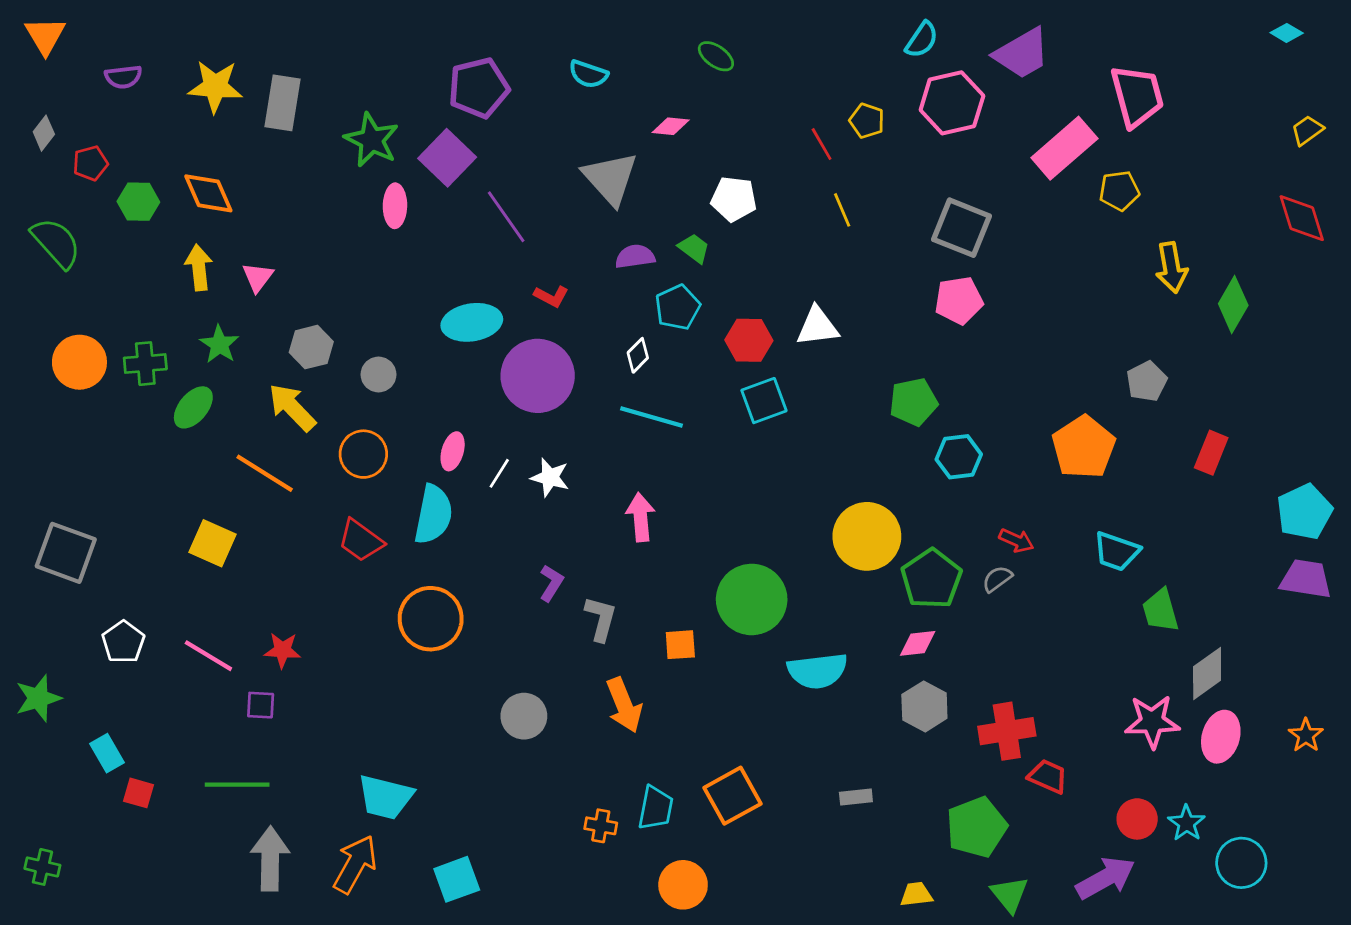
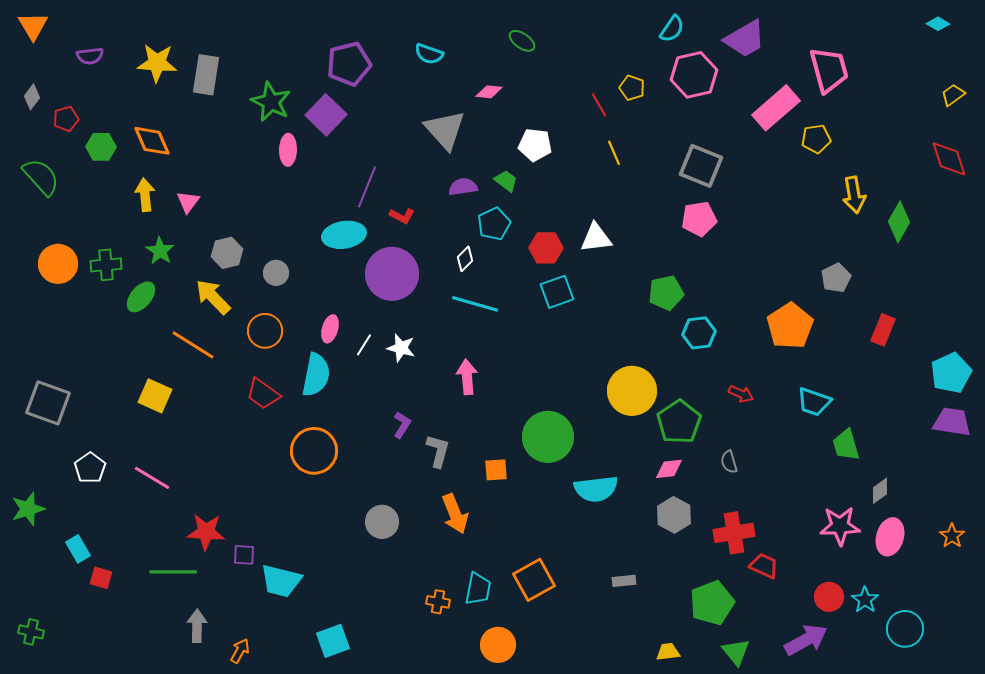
purple line: (506, 217) -> (367, 187), moved, turned 57
gray semicircle: (997, 579) -> (729, 462), moved, turned -70
red star: (282, 650) -> (206, 532), moved, size x1.4
gray diamond: (1207, 674) -> (880, 491), size x0.7
purple square: (261, 705) -> (244, 555), moved
gray arrow: (270, 859) -> (197, 626), size x0.7
orange arrow: (355, 864) -> (240, 651), moved, size x0.6

